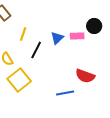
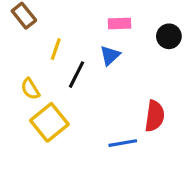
pink rectangle: (77, 36) -> (120, 24), moved
red semicircle: (85, 76) -> (155, 116), turned -102

